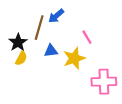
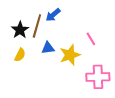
pink line: (87, 37) -> (91, 39), moved
black star: (18, 42) -> (20, 30), moved

